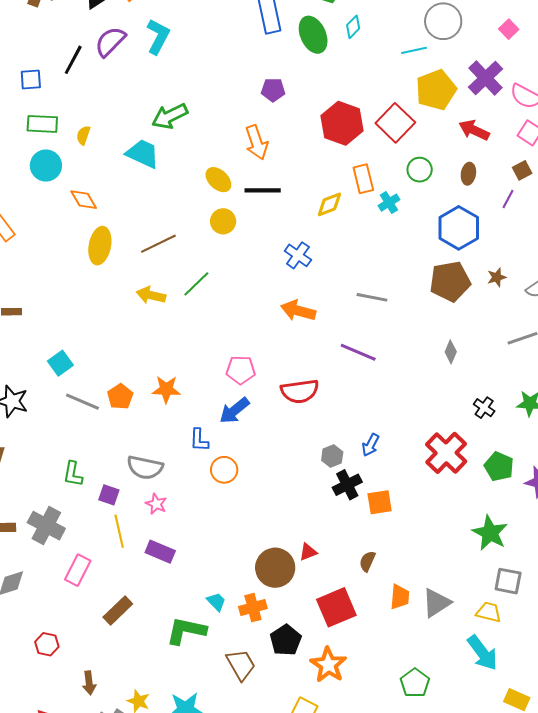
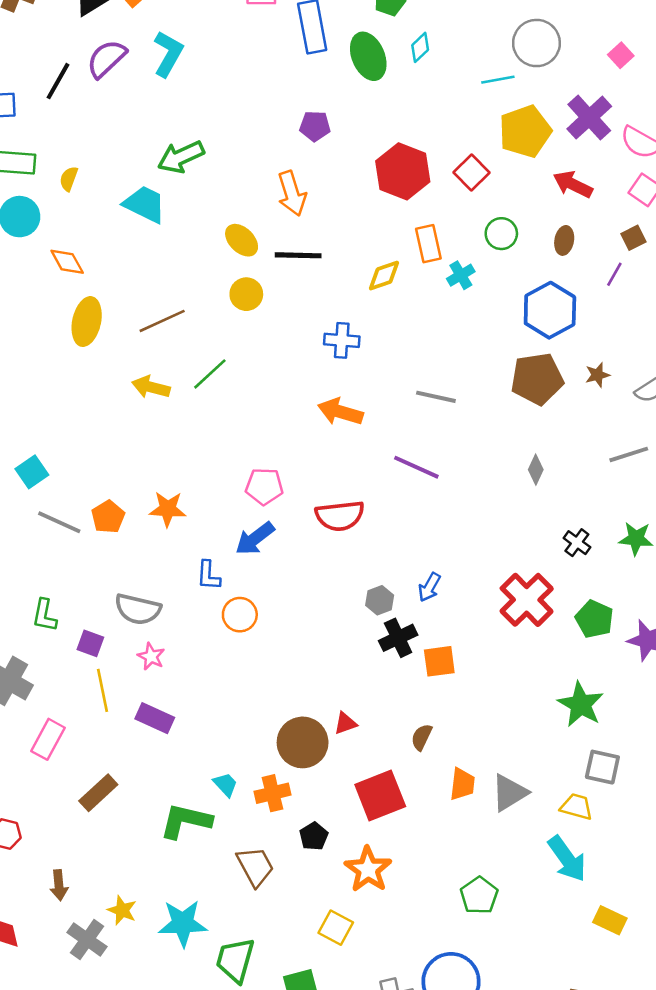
red square: (395, 123) -> (472, 172), size x0.7
blue cross: (298, 255) -> (342, 340), turned -32
black pentagon: (286, 640) -> (314, 836), size x0.7

